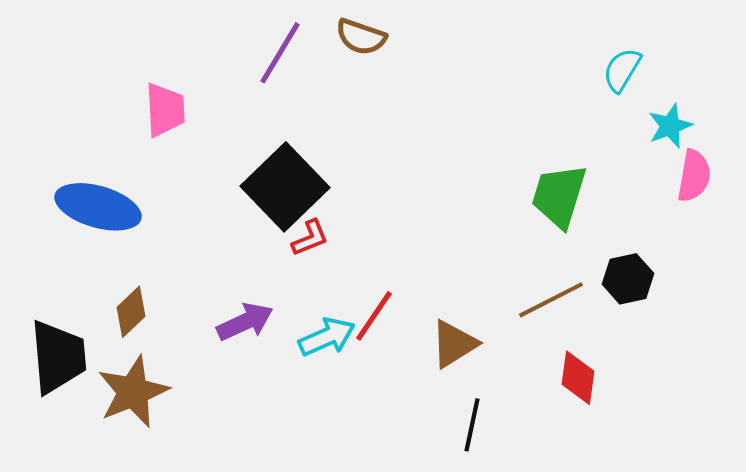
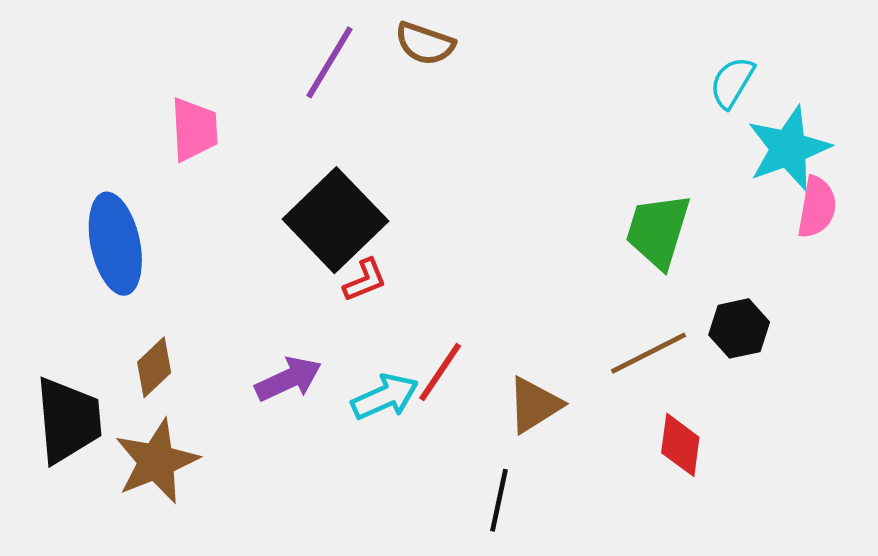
cyan star: (670, 126) -> (789, 148), size x1.6
blue ellipse: (98, 207) -> (115, 244), turned 62
black line: (472, 425) -> (499, 500), moved

